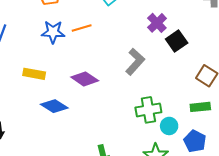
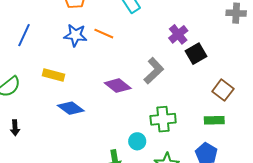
orange line: (82, 28) -> (104, 34), turned 36
purple diamond: (85, 79) -> (118, 86), moved
cyan circle: (169, 126) -> (137, 141), moved

